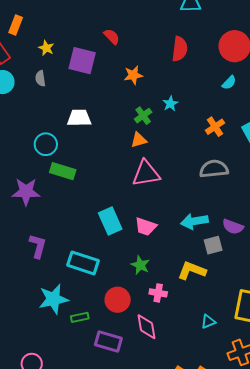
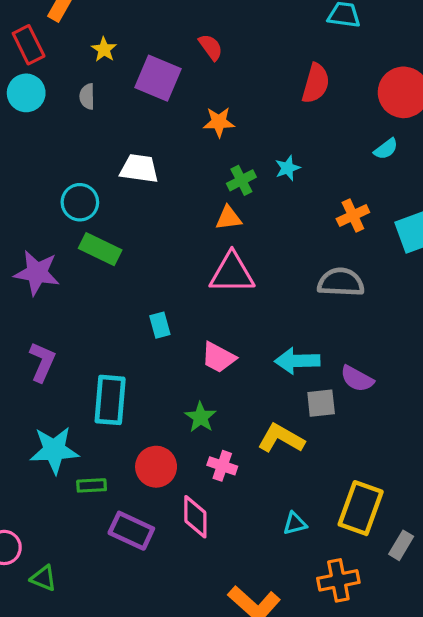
orange star: (133, 75) -> (219, 122), moved
cyan rectangle: (110, 221) -> (160, 325), moved, size x0.6
cyan rectangle: (83, 263) -> (110, 400), turned 68

